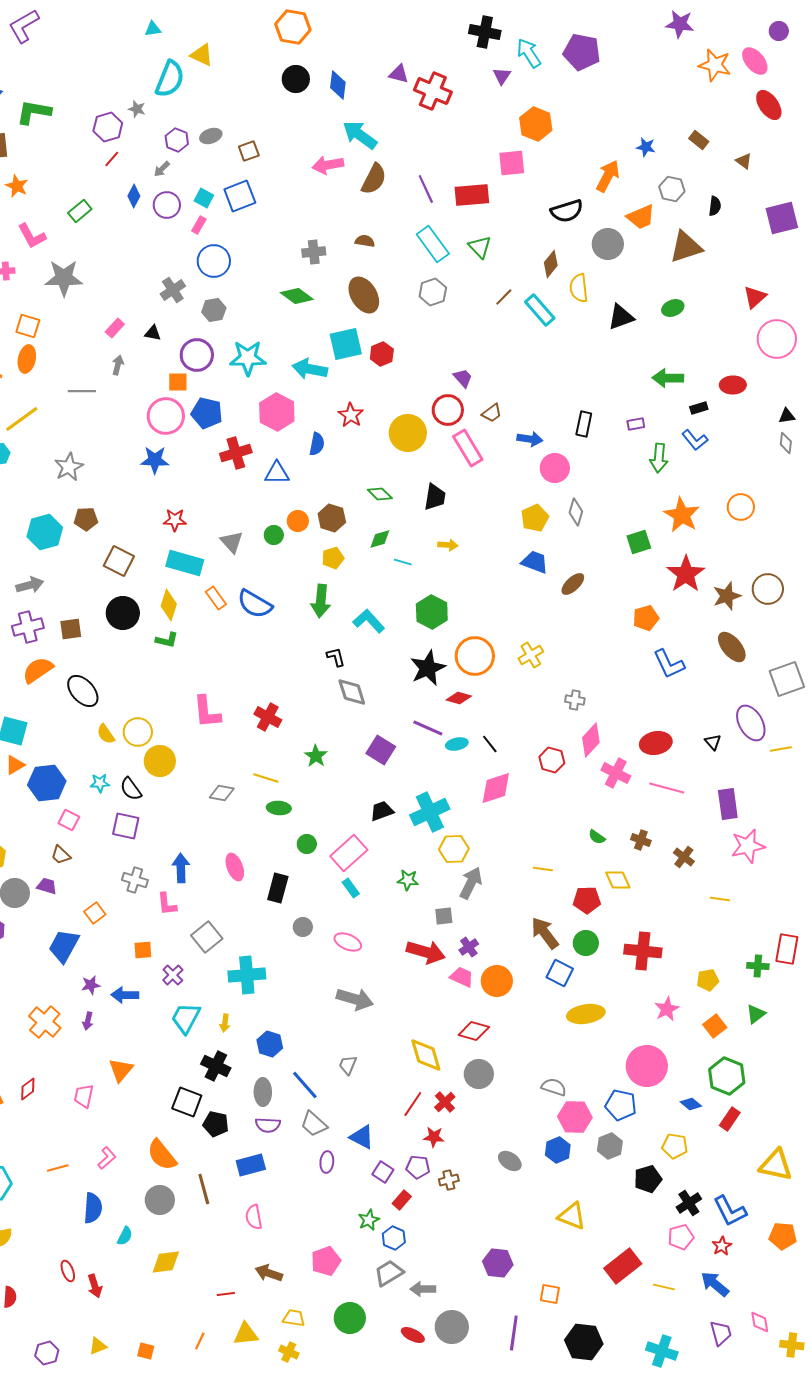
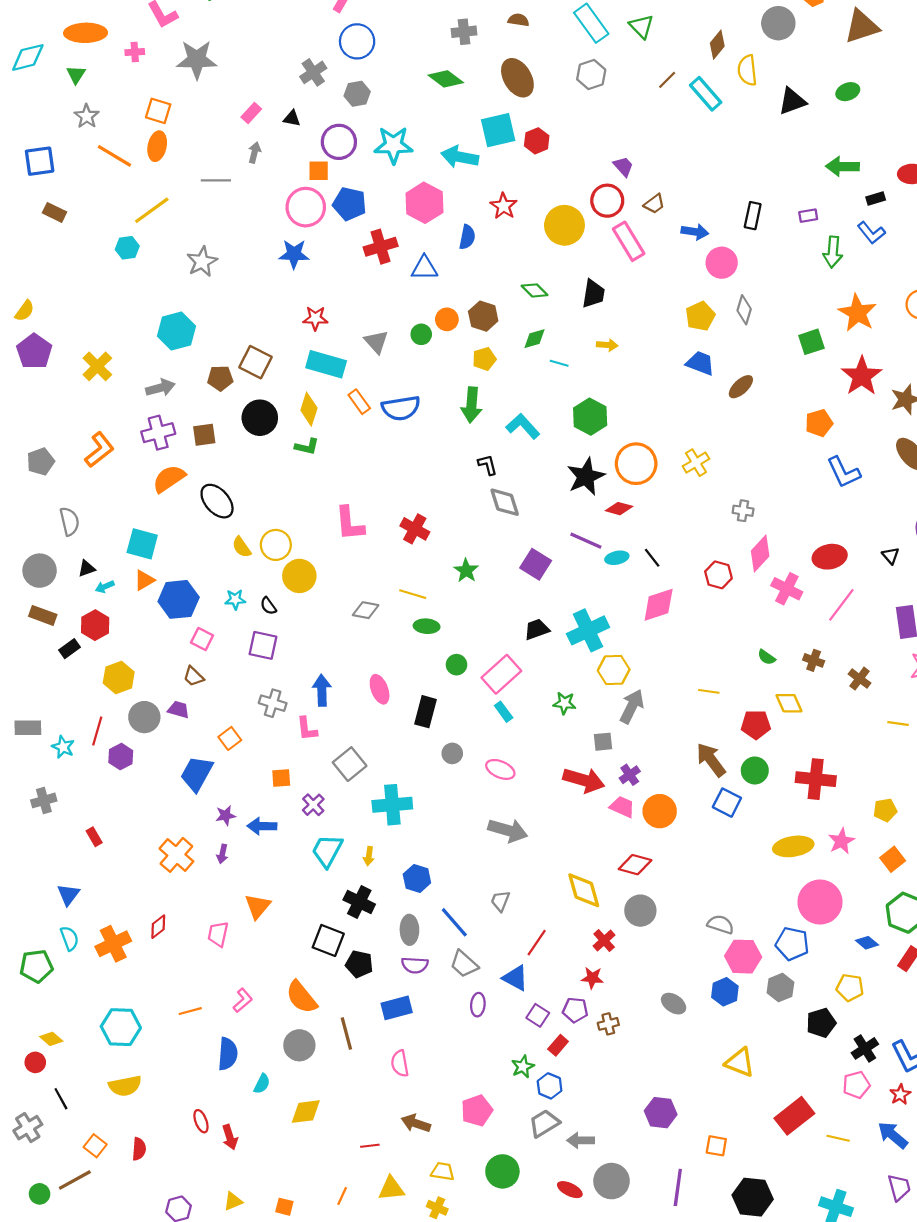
brown pentagon: (86, 519) -> (220, 378), moved
blue semicircle: (255, 604) -> (401, 408), turned -39
pink line: (667, 788) -> (841, 605), turned -68
black semicircle: (131, 789) -> (268, 606), size x0.7
yellow ellipse: (586, 1014) -> (793, 846), moved
red line: (413, 1104) -> (537, 943), moved

